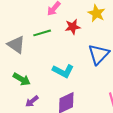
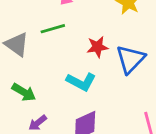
red star: (73, 27) -> (97, 47), moved

